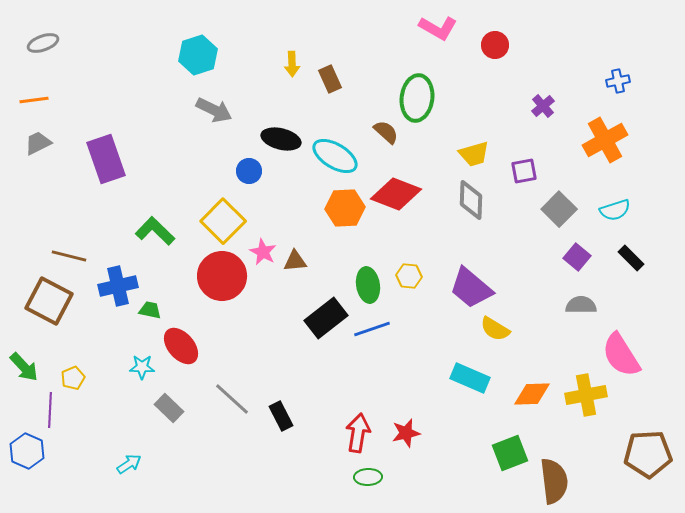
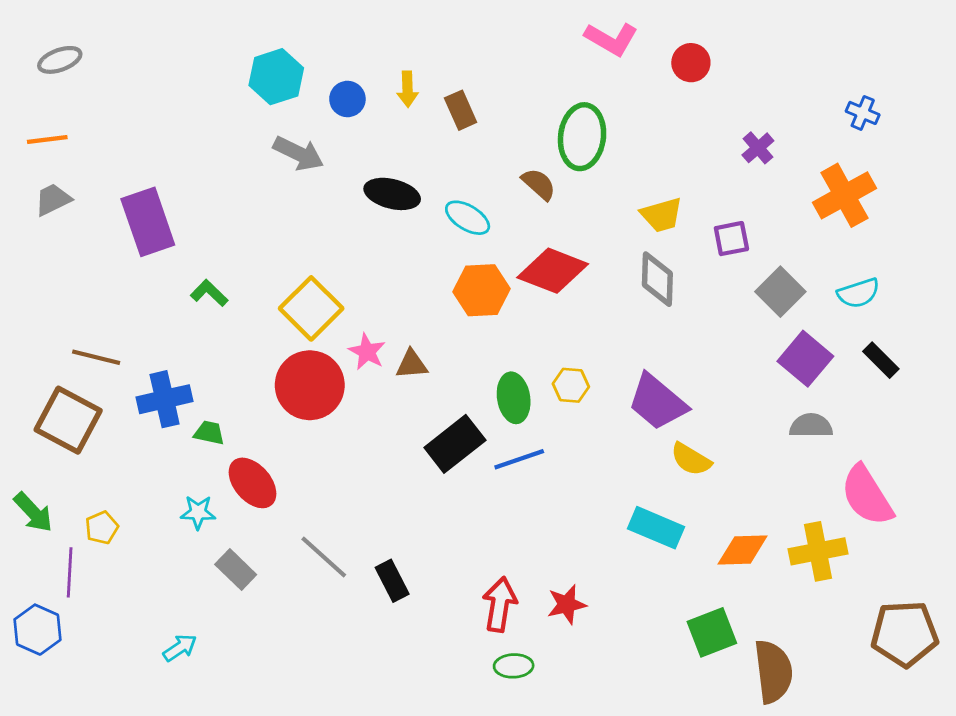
blue cross: (618, 81) -> (863, 113), turned 35
cyan ellipse: (335, 156) -> (468, 218), size x0.7
blue circle: (249, 171) -> (347, 99), moved
green L-shape: (155, 231) -> (209, 293), moved, size x0.7
purple square: (577, 257) -> (805, 359), size x1.4

